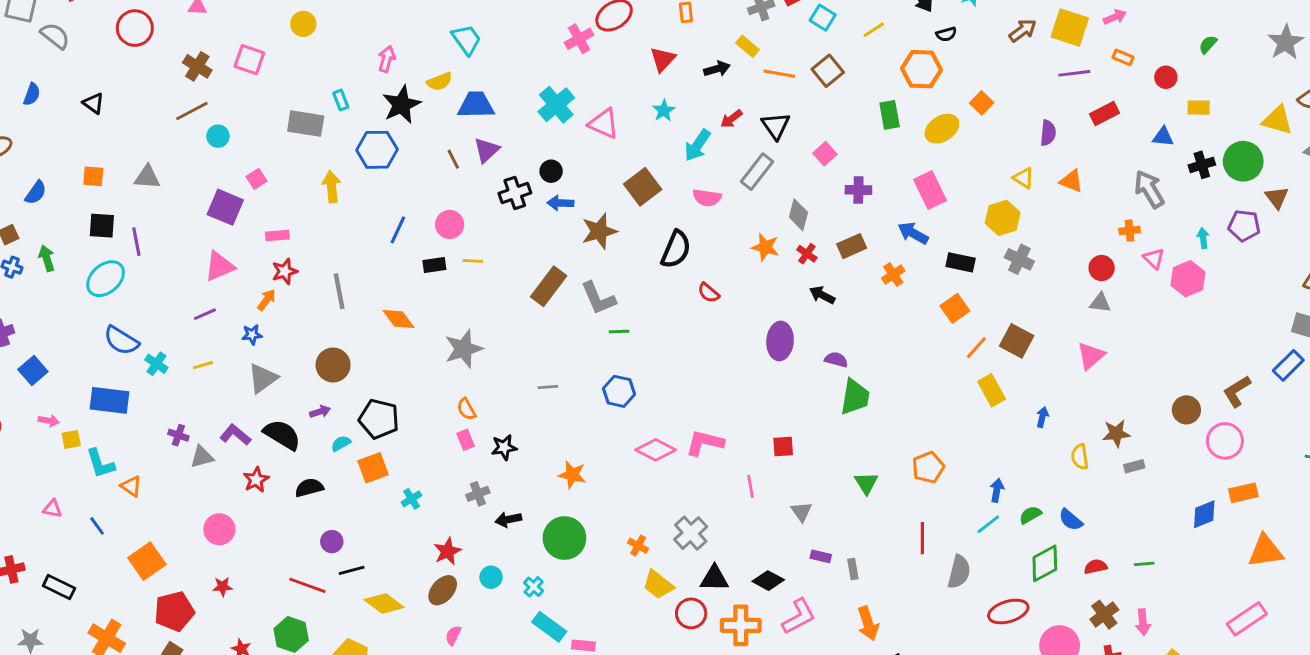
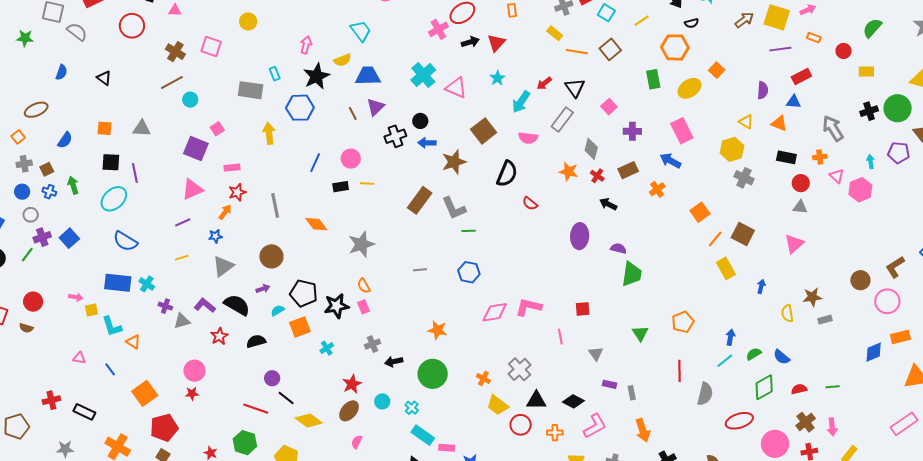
green semicircle: (1208, 44) -> (872, 28), size x1.5
black arrow: (717, 69) -> (470, 42), moved
blue triangle: (1163, 137) -> (794, 102), moved
black rectangle: (961, 262) -> (786, 157), moved
cyan cross: (156, 364) -> (147, 284), moved
blue square: (33, 370) -> (69, 238), moved
black star: (504, 447) -> (336, 306), moved, size x1.4
pink diamond: (656, 450) -> (495, 312), turned -36
black line: (352, 570) -> (286, 398), turned 54
red star: (223, 587) -> (192, 394), moved
orange cross: (741, 625) -> (555, 433), size x0.6

